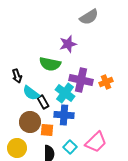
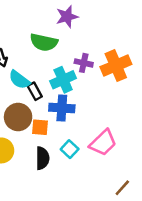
purple cross: (81, 80) -> (84, 63), size x0.6
orange cross: (106, 82) -> (116, 66), size x1.6
cyan cross: (65, 93) -> (63, 80), turned 30

